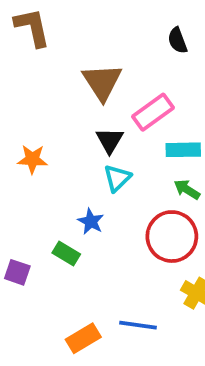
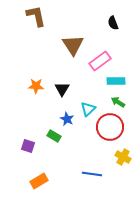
black triangle: (110, 140) -> (62, 89), moved
cyan triangle: (117, 178) -> (88, 109), moved
orange rectangle: (83, 338) -> (39, 181), moved

